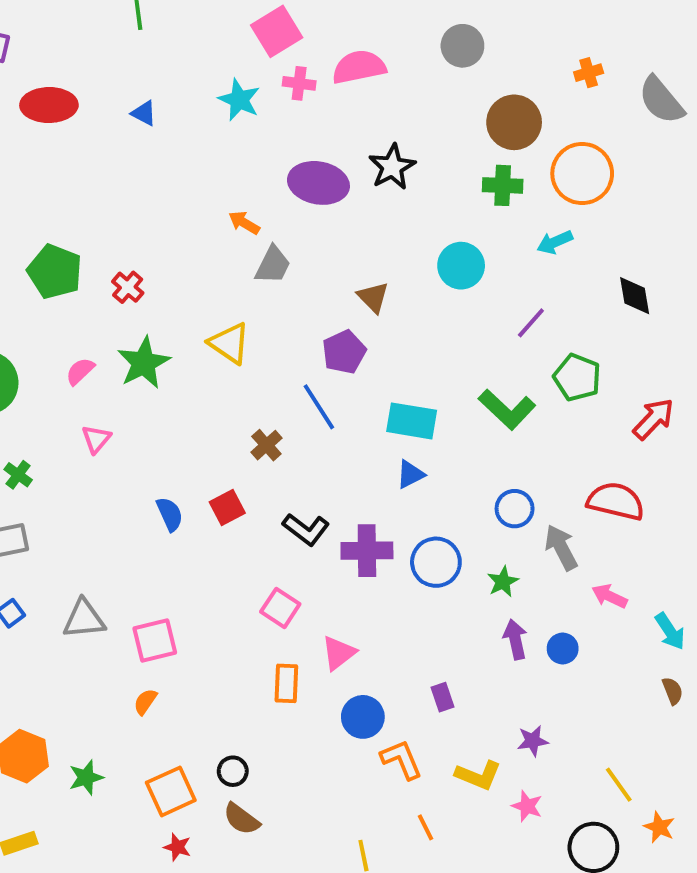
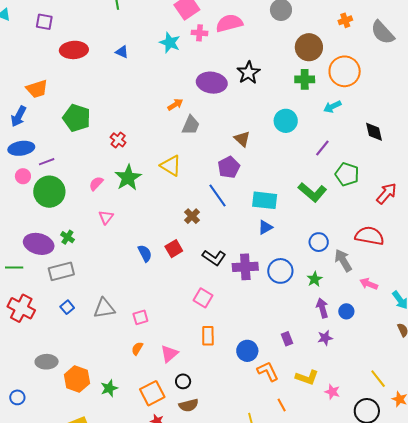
orange arrow: (244, 223) -> (175, 105), turned 119
green pentagon: (55, 272) -> (77, 118), moved
pink square: (155, 641) -> (140, 317), size x0.7
pink triangle: (339, 653) -> (169, 354), moved
purple star: (533, 741) -> (325, 338), moved
brown semicircle: (241, 819) -> (189, 405), turned -48

